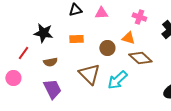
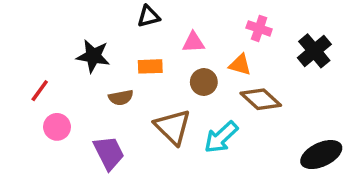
pink triangle: (101, 13) -> (193, 42), moved
red line: (23, 53) -> (40, 91), moved
brown semicircle: (50, 62) -> (121, 98), moved
pink circle: (13, 78) -> (57, 127), moved

